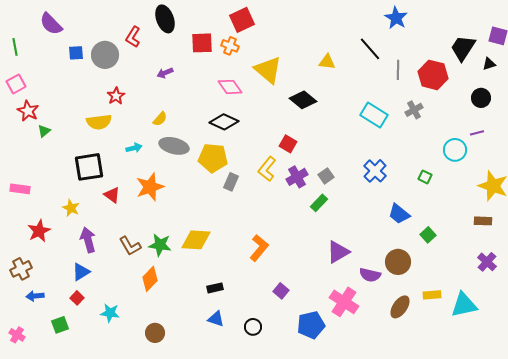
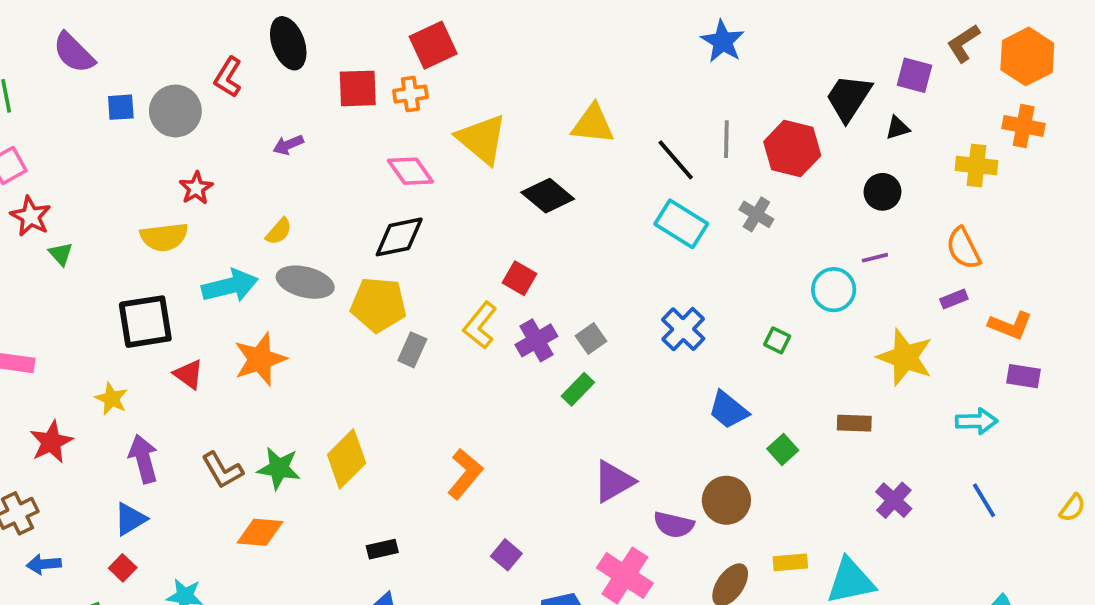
orange cross: (230, 46) -> (410, 94), turned -30
black line: (370, 49) -> (676, 160), moved
yellow triangle: (327, 62) -> (593, 124), size x1.4
gray cross: (414, 110) -> (756, 214), turned -30
black diamond: (224, 122) -> (399, 237), turned -36
green triangle: (44, 131) -> (61, 254), turned -32
cyan arrow: (134, 148) -> (230, 286), size x1.8
brown rectangle: (483, 221) -> (854, 423), moved
yellow diamond: (196, 240) -> (347, 459), turned -48
orange diamond: (150, 279) -> (260, 532), turned 50

